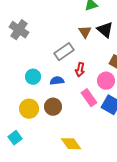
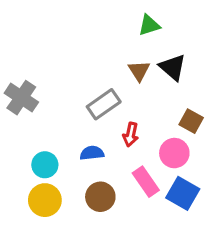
gray cross: (19, 30) -> (21, 98), moved
cyan circle: (33, 77) -> (45, 165), moved
brown circle: (53, 107) -> (100, 197), moved

